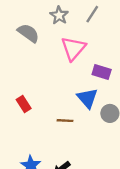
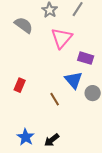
red rectangle: (24, 104) -> (20, 85), turned 56
brown line: (65, 121) -> (55, 99), turned 56

